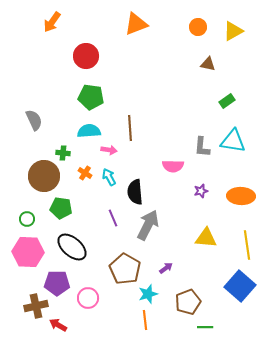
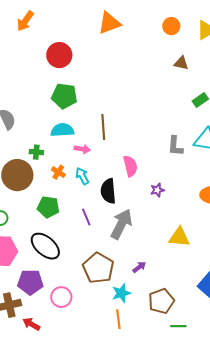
pink semicircle: (173, 166) -> (130, 166), moved, turned -105
purple star: (201, 191) -> (157, 190), moved
green pentagon: (61, 208) -> (48, 207), moved

